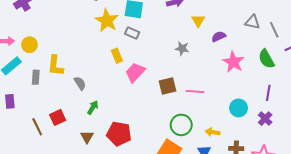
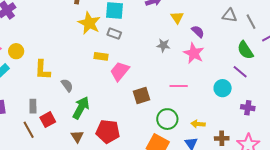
purple semicircle: (219, 37) -> (198, 32), turned 72
yellow rectangle: (117, 56) -> (101, 56), turned -56
pink star: (233, 62) -> (194, 53), moved
gray rectangle: (36, 77) -> (33, 106), moved
brown square: (168, 86) -> (141, 95), moved
purple line: (268, 93) -> (240, 72), moved, turned -56
green arrow: (93, 107) -> (81, 108), size x1.6
cyan circle: (239, 108) -> (223, 88), moved
purple cross: (265, 119) -> (248, 108), turned -32

